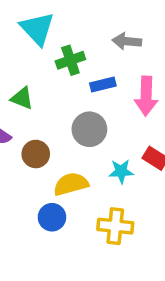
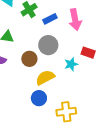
brown circle: (36, 154) -> (29, 59), moved
yellow cross: (115, 226) -> (66, 112), moved

